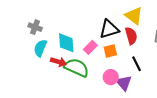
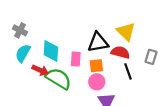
red semicircle: (131, 36) -> (120, 52), turned -66
pink rectangle: (90, 47) -> (76, 59), turned -48
black line: (137, 64) -> (128, 71), moved
pink circle: (111, 77) -> (97, 82), moved

